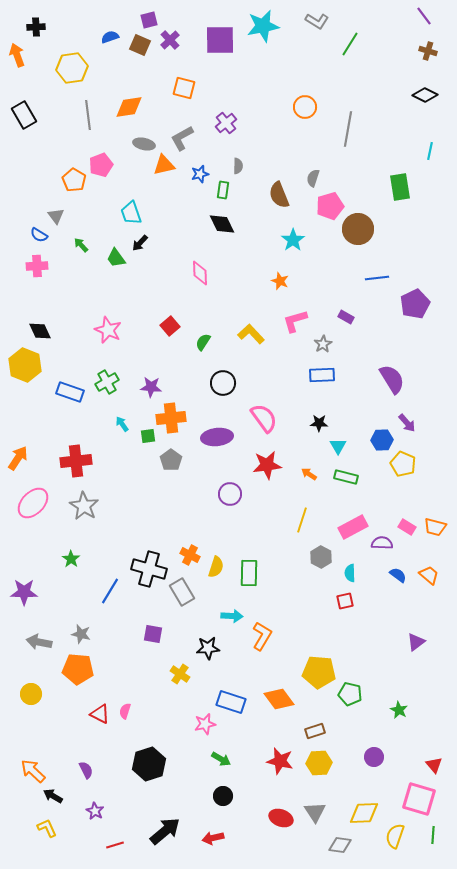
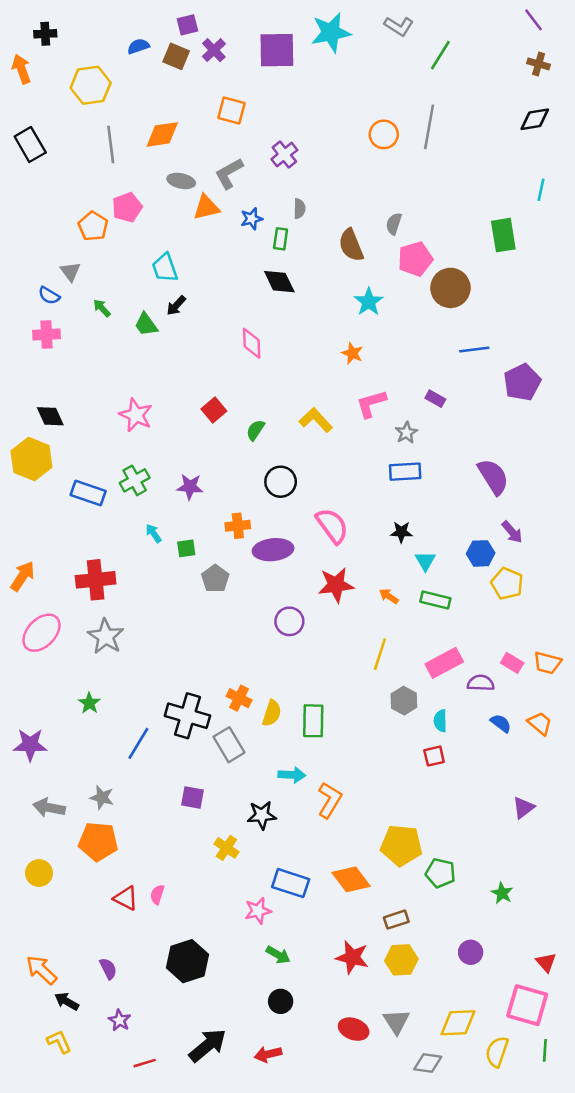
black diamond: (425, 95) -> (535, 119), turned -35
gray line: (348, 129) -> (429, 127), moved
orange cross: (171, 418) -> (238, 526), moved, size x0.7

